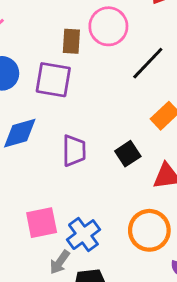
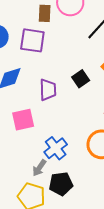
black square: (128, 154) -> (81, 79), moved
pink square: (42, 223) -> (23, 120), moved

